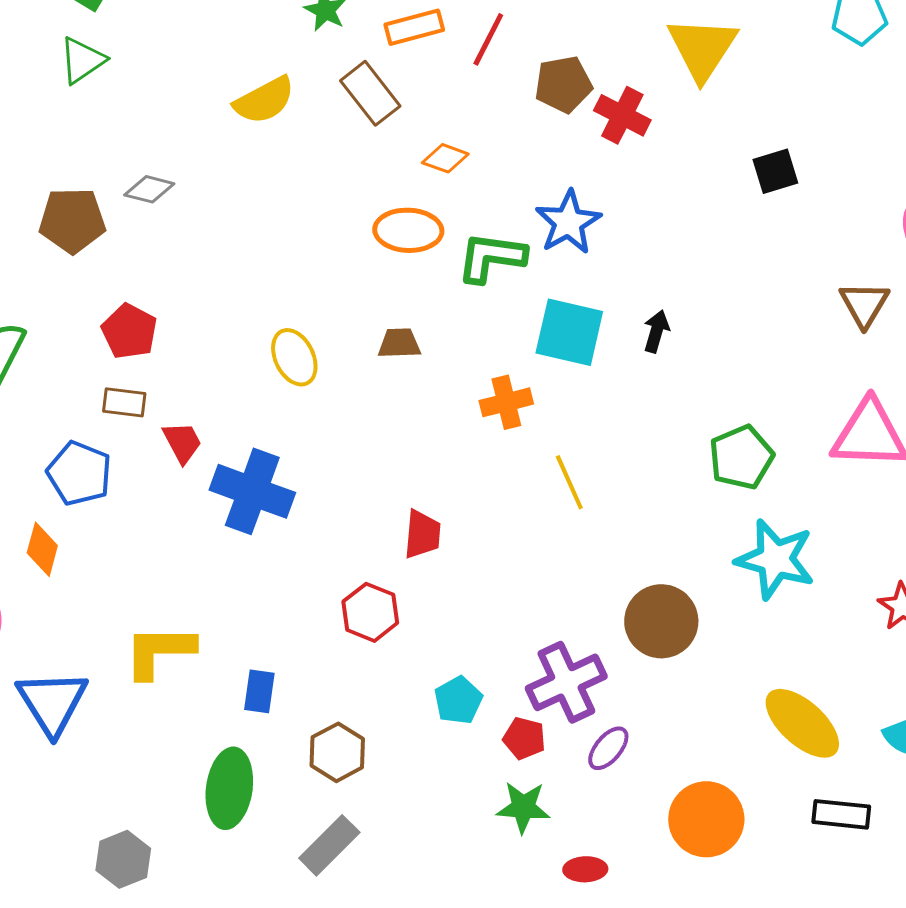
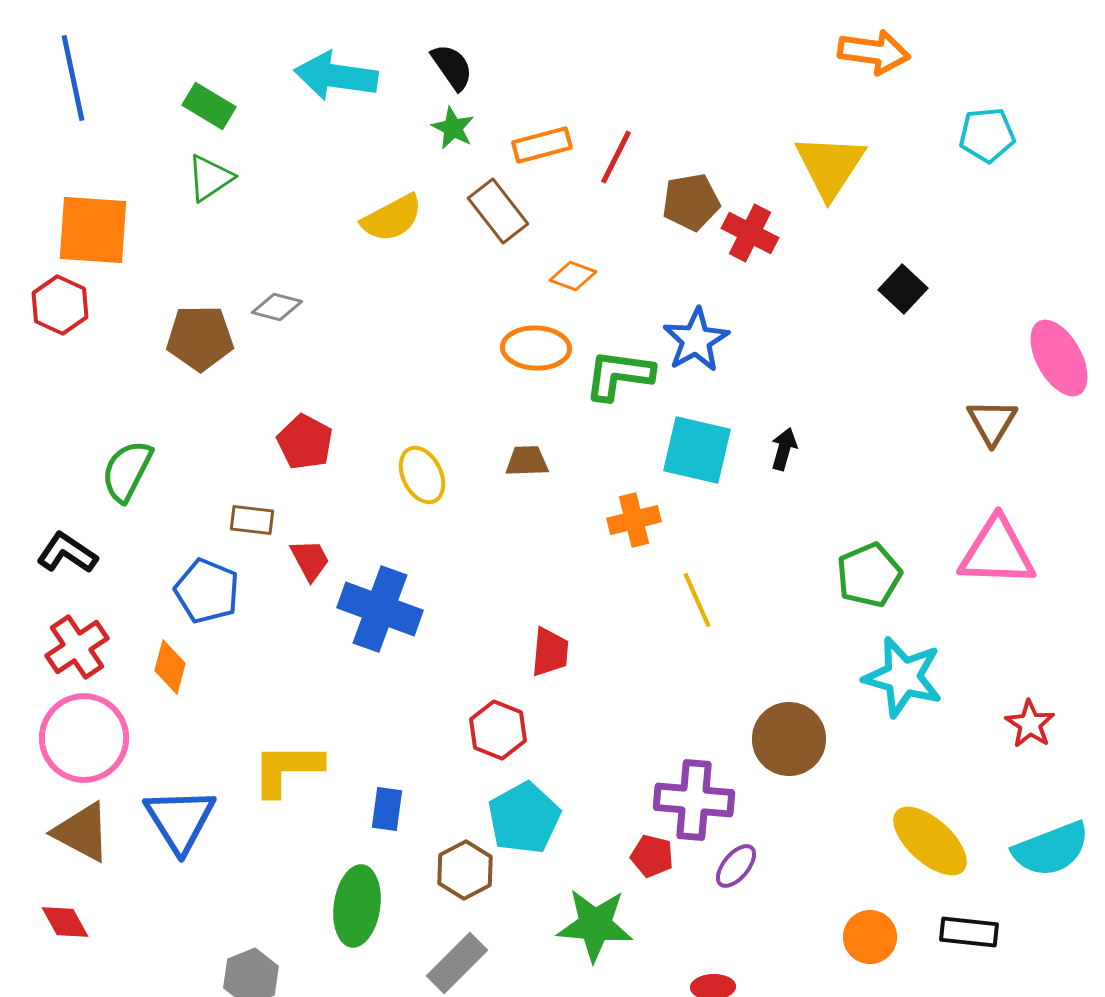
black square: (775, 171) -> (903, 289), turned -30
red pentagon: (129, 331) -> (305, 442), moved
purple cross: (566, 682) -> (694, 800), turned 30
cyan pentagon: (458, 700) -> (524, 818), moved, size x1.5
green star: (523, 807) -> (595, 925), moved, size x1.4
orange circle: (706, 819) -> (870, 937), moved, size x0.7

